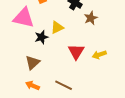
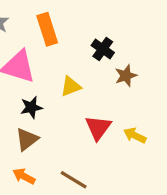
black star: (41, 37) -> (31, 107), moved
yellow arrow: (99, 55) -> (135, 135), turned 40

